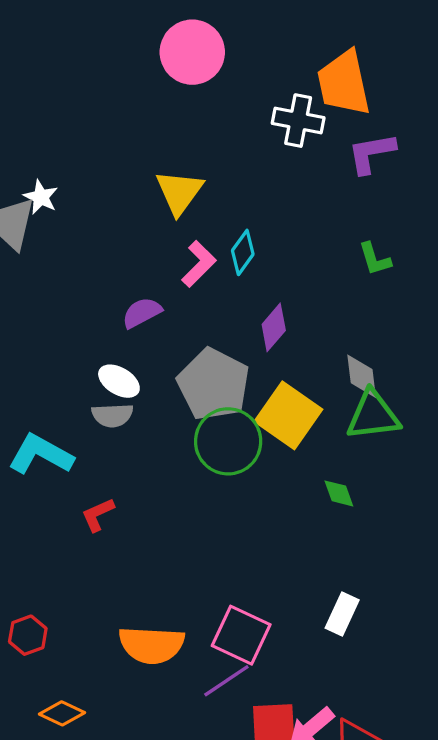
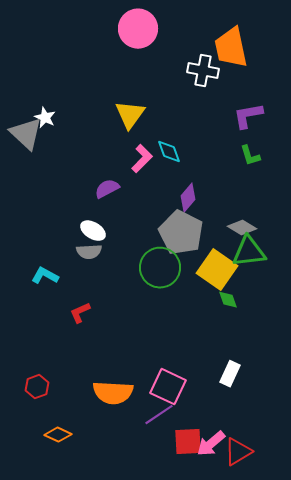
purple L-shape: (371, 153) -> (248, 116), moved
cyan diamond: (243, 252) -> (169, 152), turned -56
gray diamond: (362, 376) -> (242, 228), turned -52
gray pentagon: (213, 384) -> (181, 233), moved
yellow square: (288, 415) -> (217, 270), moved
cyan L-shape: (41, 454) -> (45, 276), size x0.7

